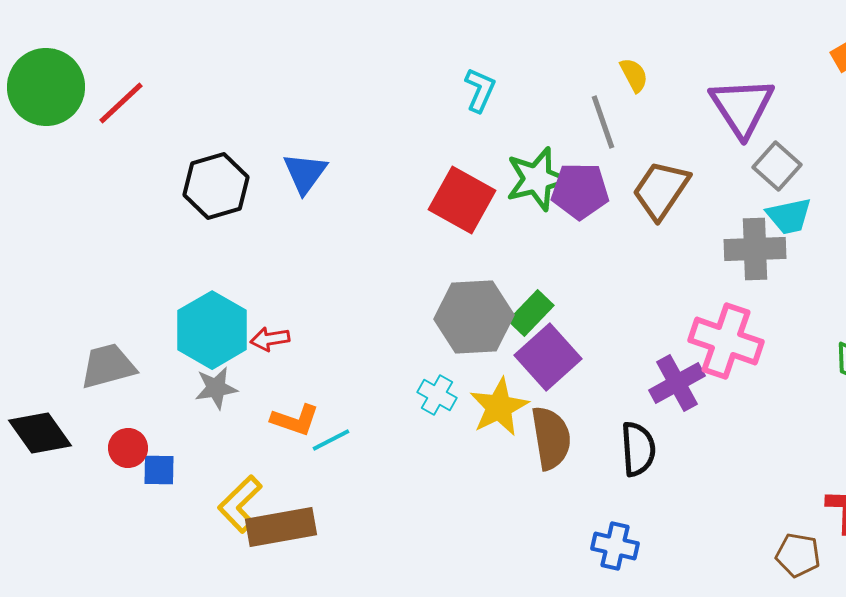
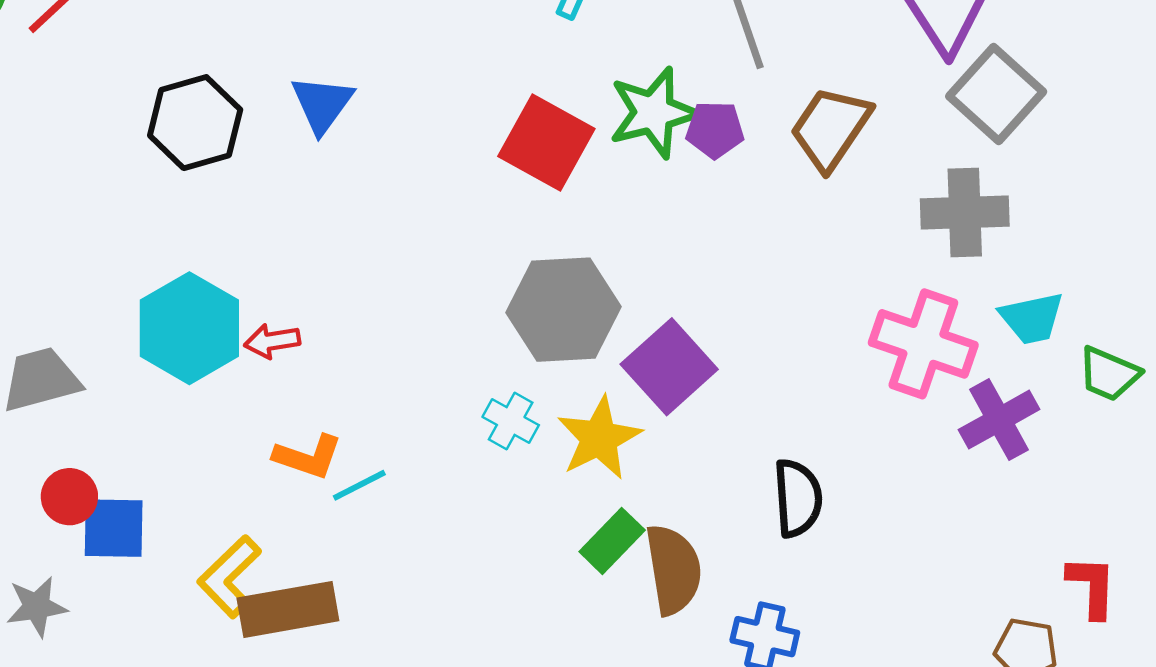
gray square: (777, 166) -> (996, 94), size x1.4
purple pentagon: (580, 191) -> (715, 130), size x0.7
cyan trapezoid: (789, 216) -> (1032, 318), moved
green rectangle: (531, 313) -> (612, 541), moved
purple cross: (677, 383) -> (999, 420), moved
gray star: (216, 388) -> (37, 607), moved
brown semicircle: (551, 438) -> (673, 569), moved
blue square: (159, 470) -> (114, 528), size x1.4

